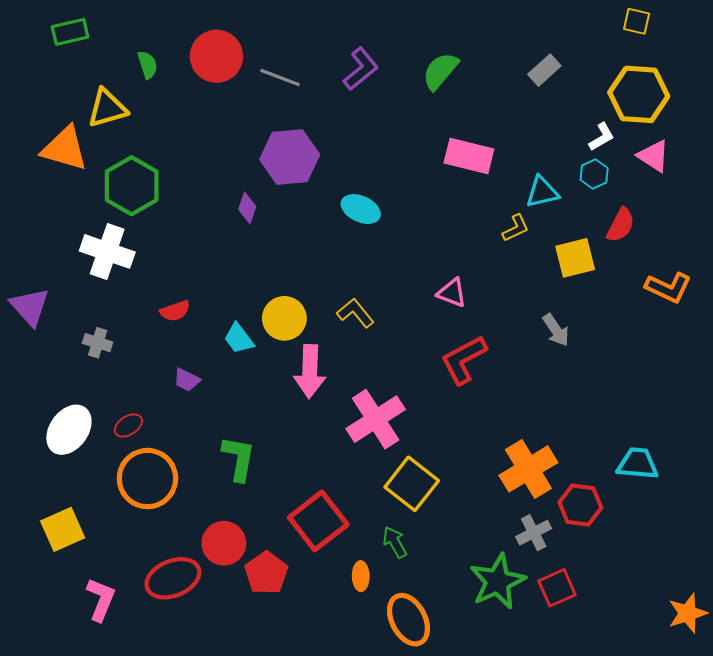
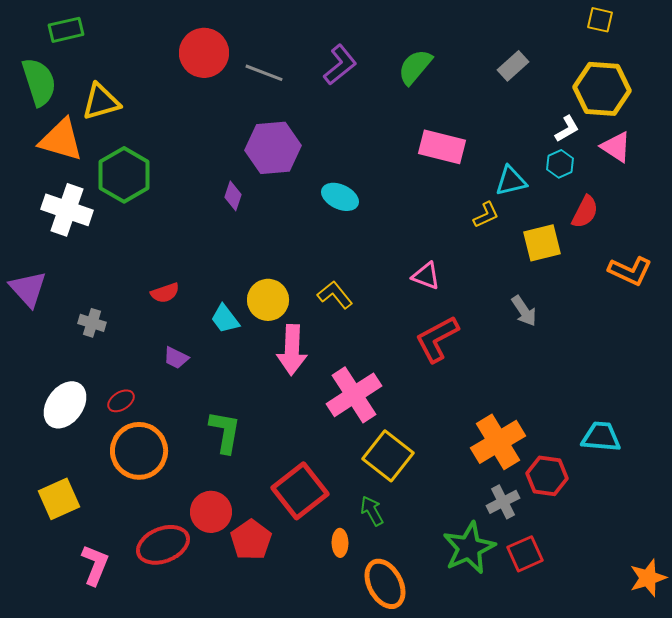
green semicircle: (147, 65) -> (39, 82), moved, size x1.8
white cross: (107, 251) -> (67, 210), moved

